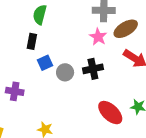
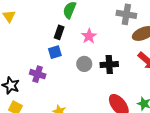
pink star: (98, 37) -> (89, 36), moved
blue square: (45, 63) -> (55, 52), moved

